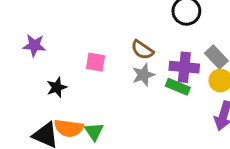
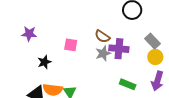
purple cross: (184, 67) -> (119, 49), moved
green rectangle: (178, 87) -> (128, 84), moved

